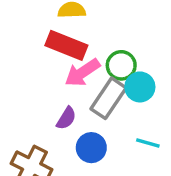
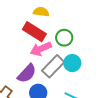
green circle: (121, 65) -> (64, 38), moved
purple semicircle: (66, 118) -> (27, 73), size x1.5

